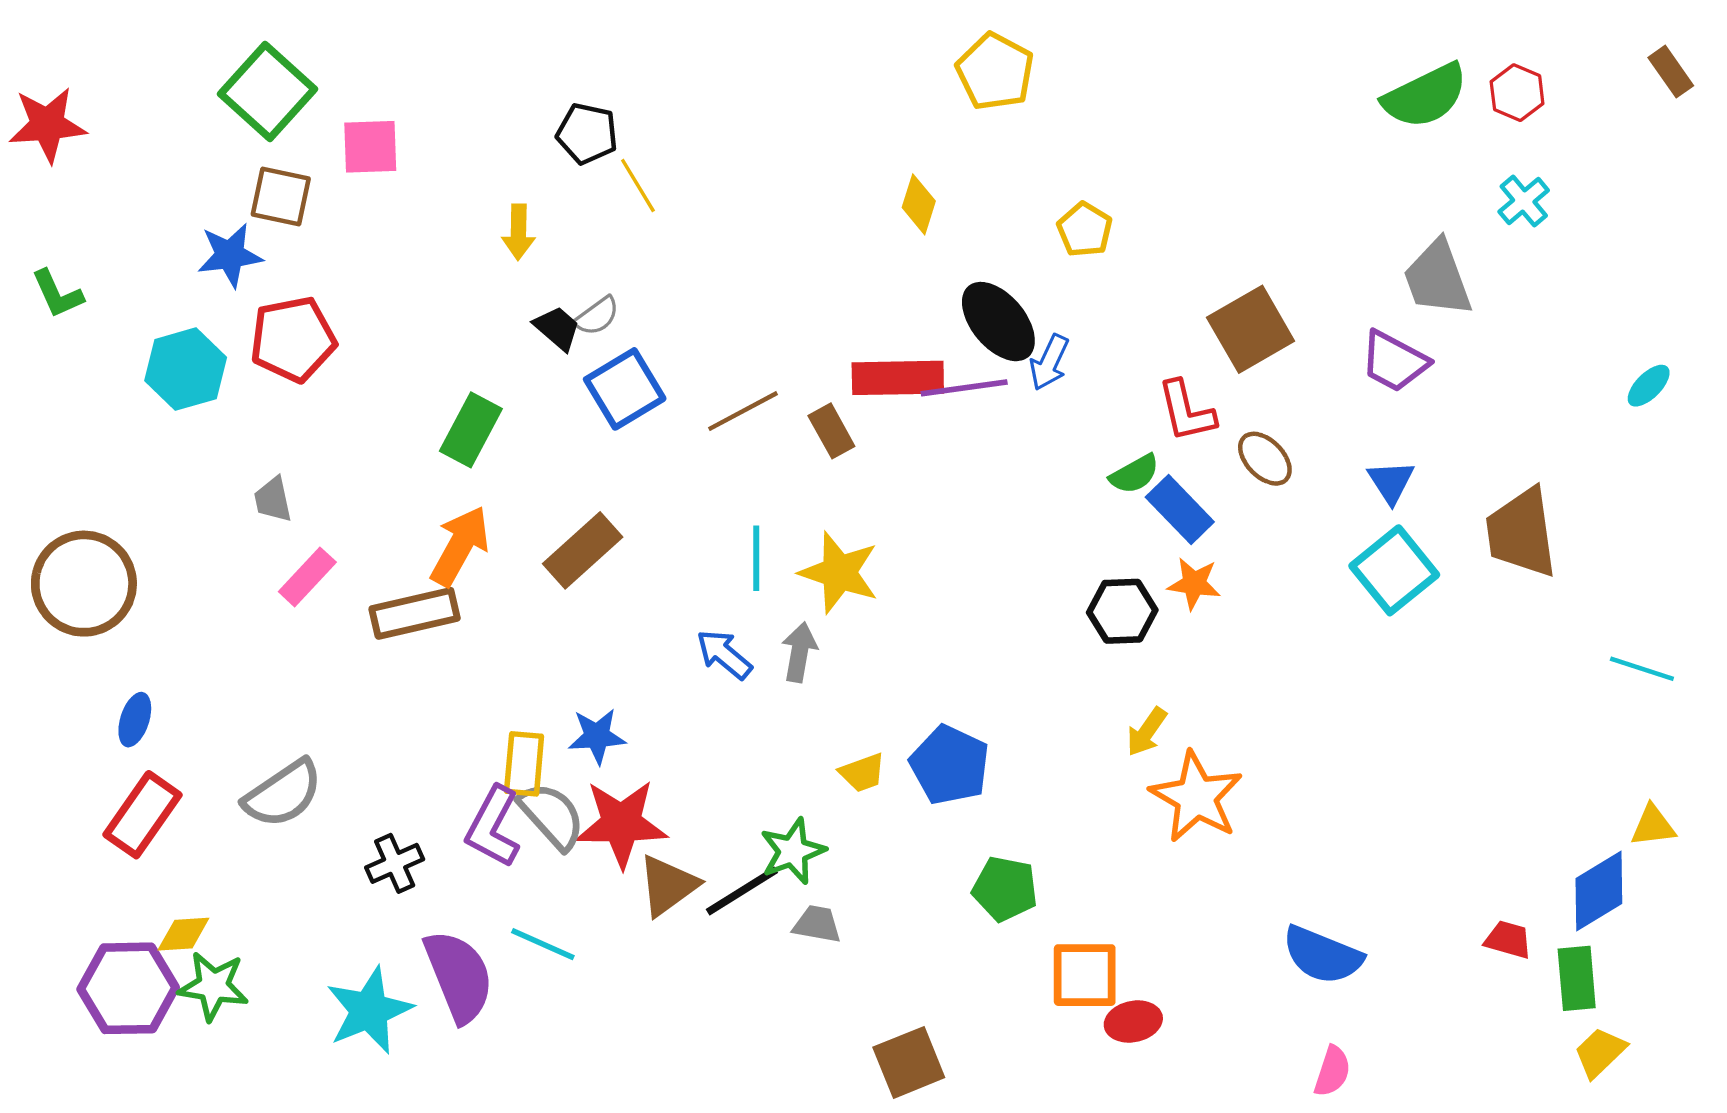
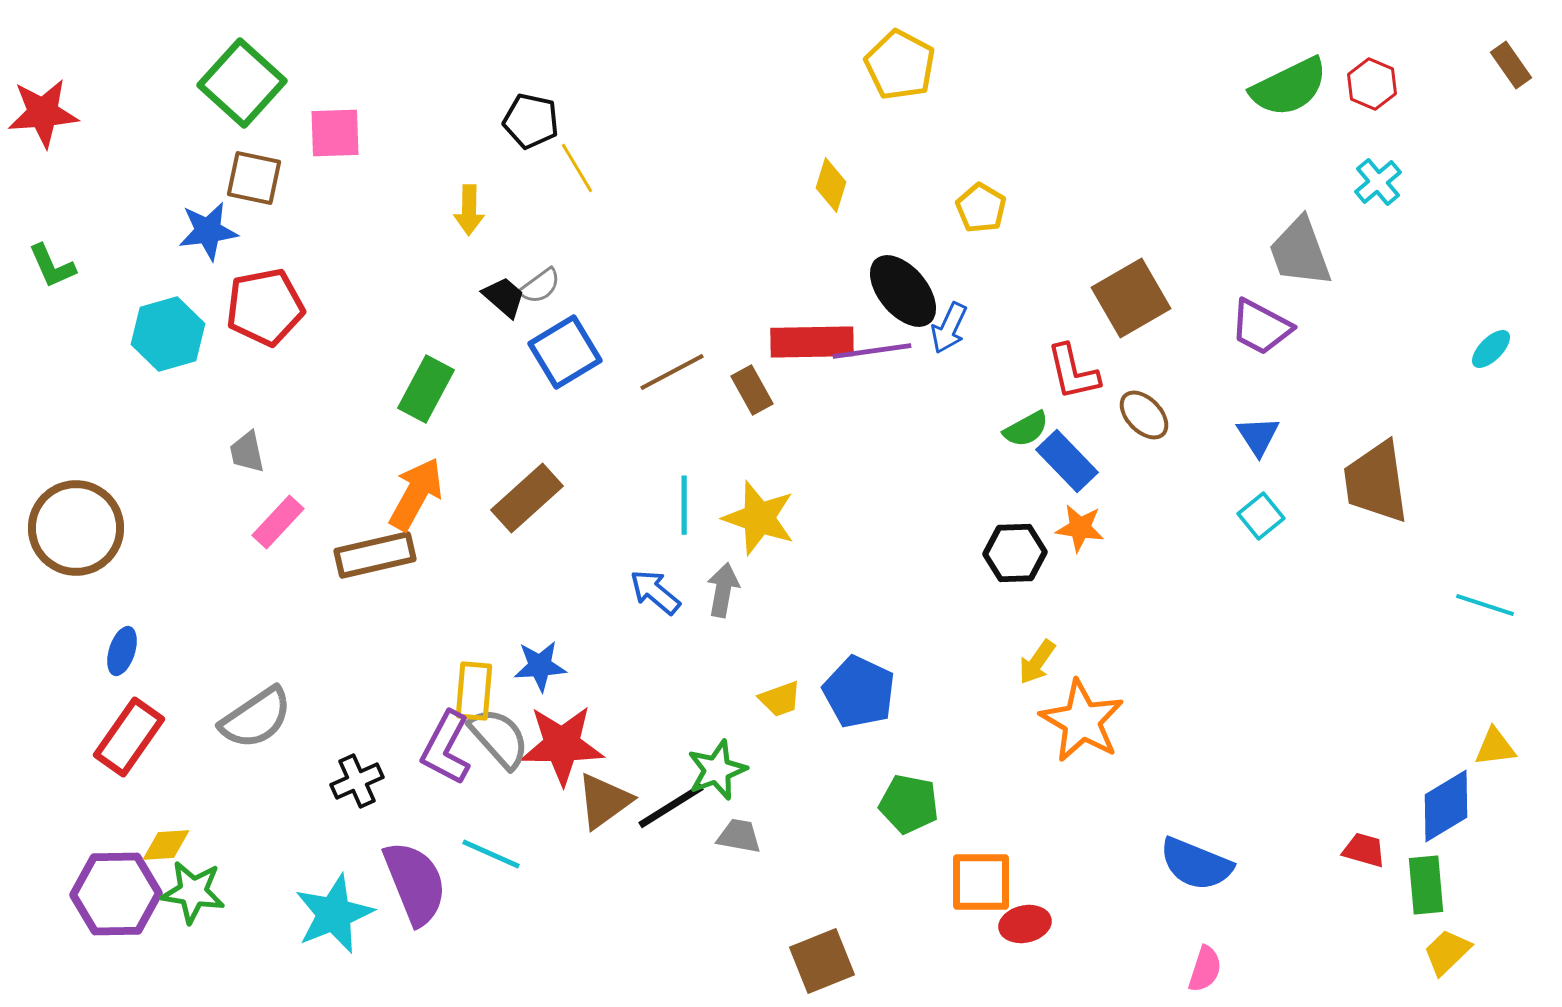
cyan square: (1394, 570) -> (1261, 516), size x0.6

